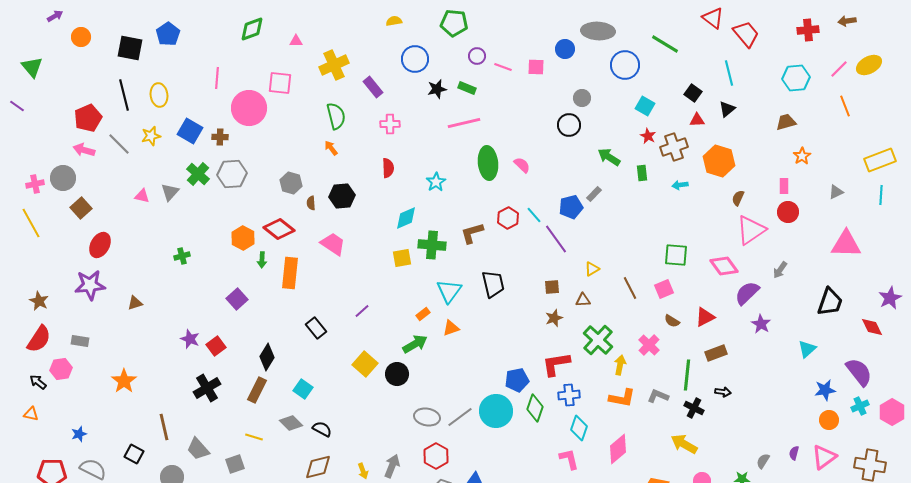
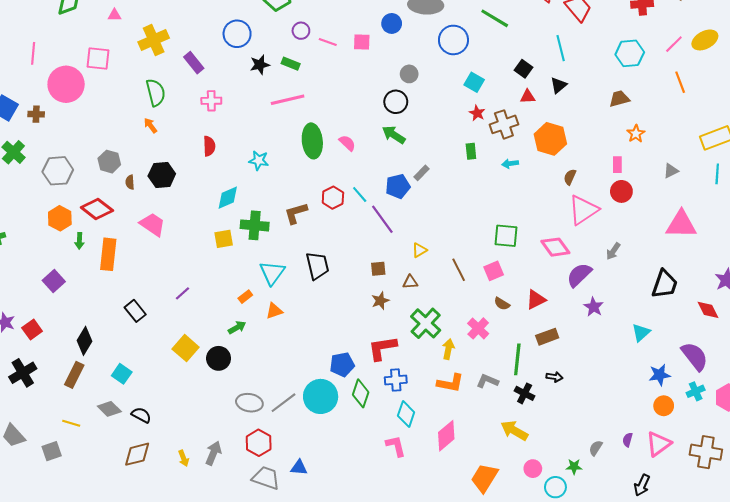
green arrow: (609, 157) -> (394, 135), moved
gray hexagon: (232, 174) -> (58, 171), moved
cyan star: (436, 182) -> (259, 161), turned -30
green arrow: (415, 344) -> (237, 327), size x0.7

